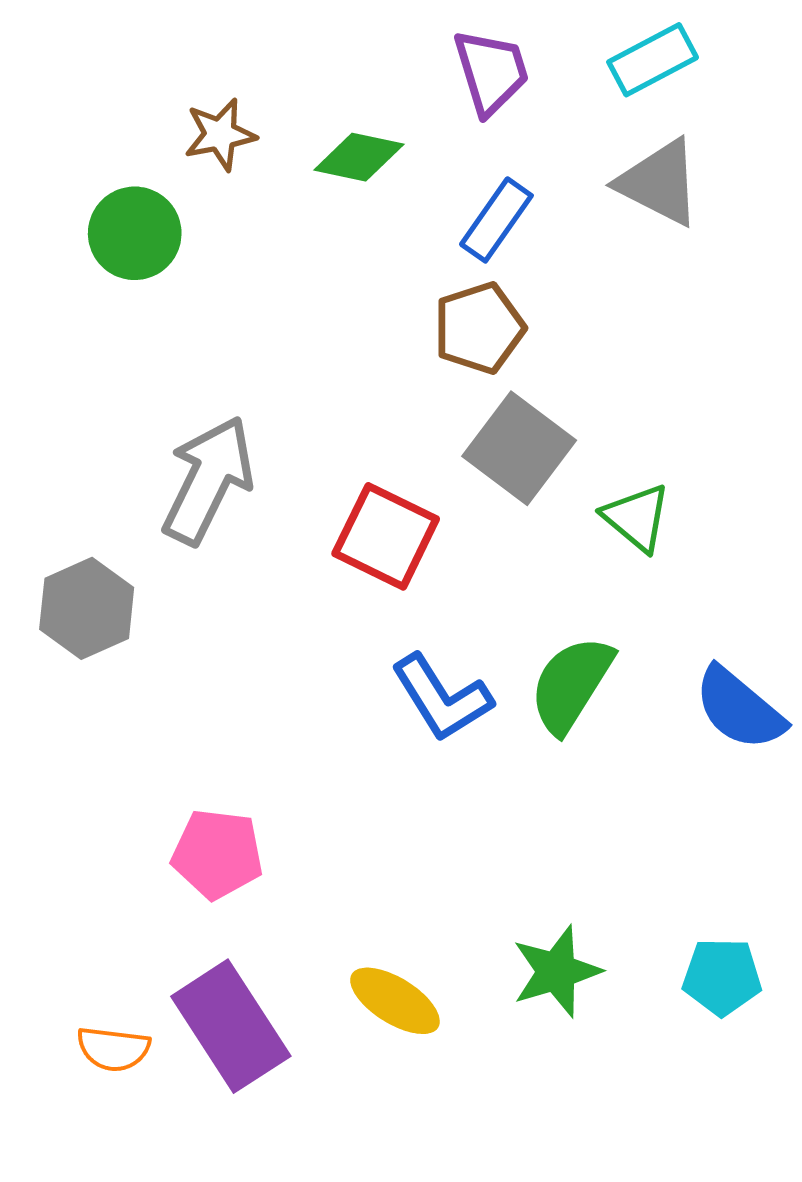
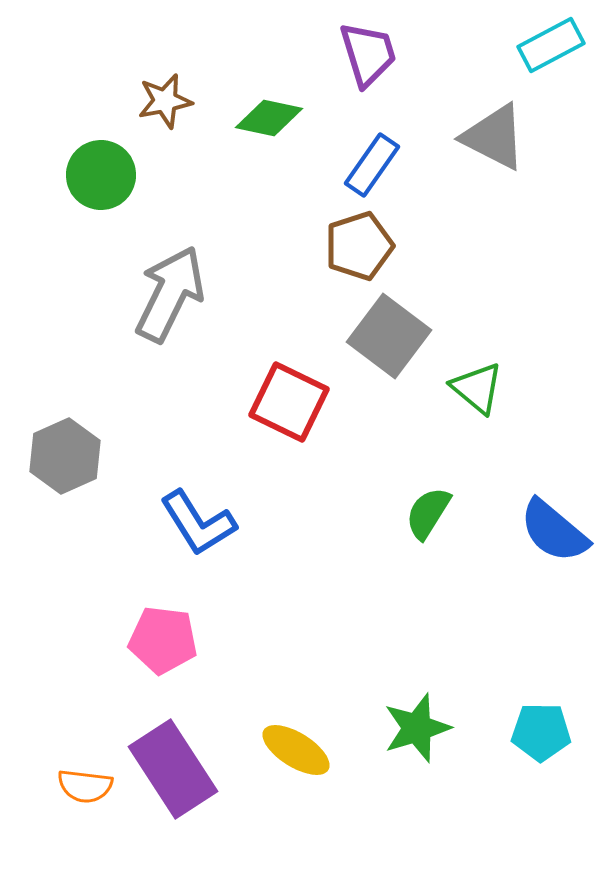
cyan rectangle: (653, 60) -> (551, 45), moved
gray arrow: (208, 480) -> (170, 294), moved
green semicircle: (571, 684) -> (428, 513), size x0.7
blue L-shape: (442, 698) -> (198, 523), moved

